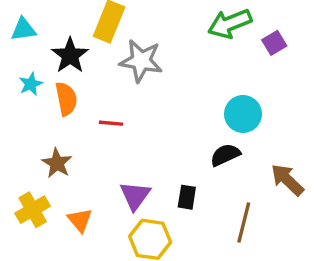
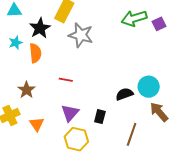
purple square: (274, 43) -> (159, 24), moved
cyan circle: (243, 114) -> (149, 87), moved
red line: (111, 123) -> (66, 80), moved

